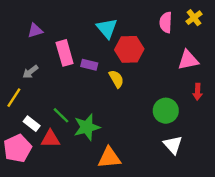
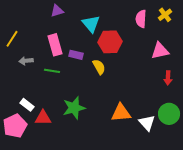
purple triangle: (35, 31) -> (57, 11), moved
gray arrow: (30, 72) -> (26, 61), turned 32
yellow line: (14, 98) -> (12, 39), moved
green circle: (166, 111) -> (169, 114), moved
green line: (61, 115) -> (52, 71), moved, turned -35
orange triangle: (109, 158) -> (121, 113), moved

